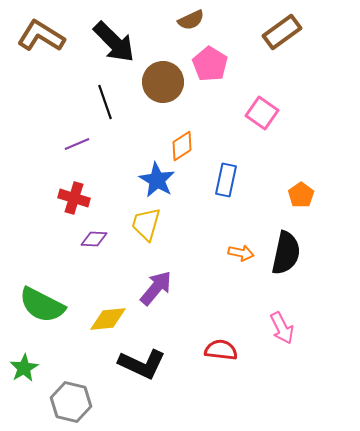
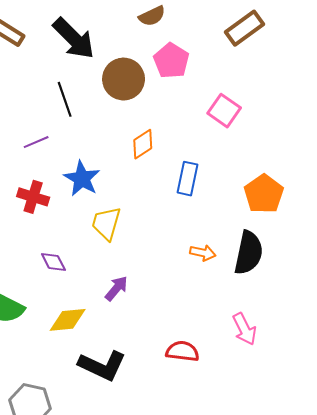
blue star: (157, 180) -> (82, 179), moved
orange pentagon: (301, 195) -> (264, 194), size x1.5
purple diamond: (94, 239) -> (53, 262), moved, turned 60
purple arrow: (156, 288) -> (116, 288), size x0.7

